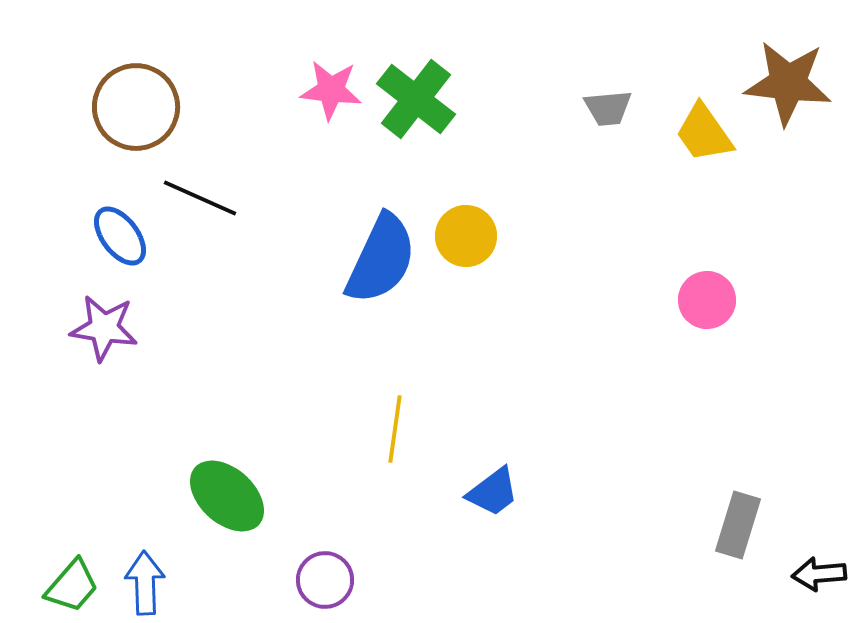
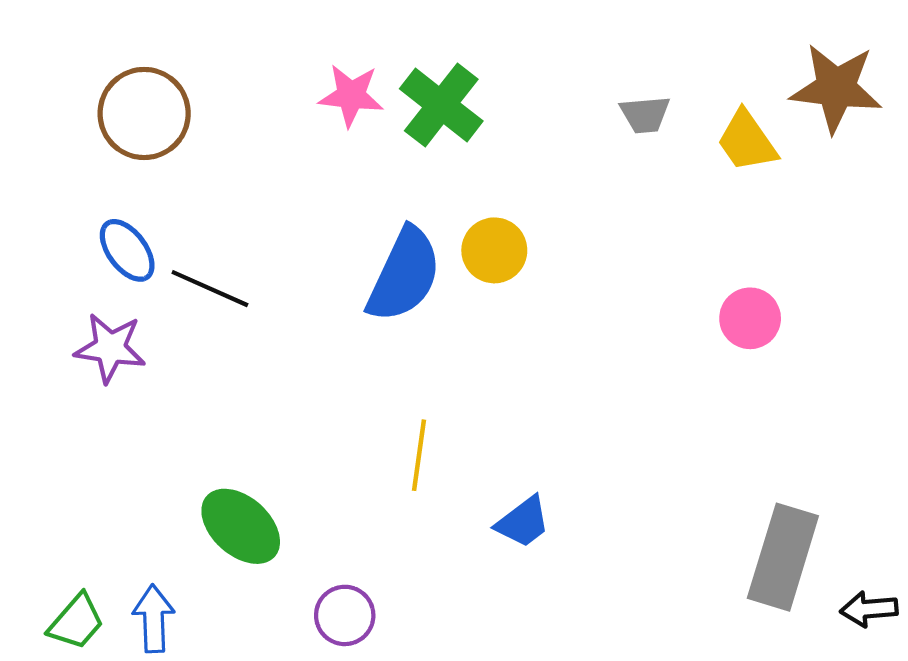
black line: (200, 198) -> (210, 289), moved
gray rectangle: (738, 525) -> (783, 557), size x1.5

